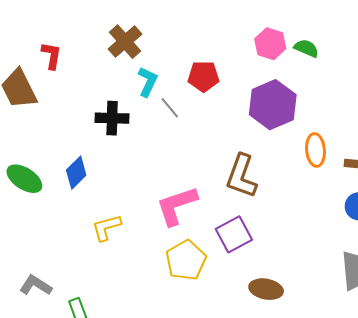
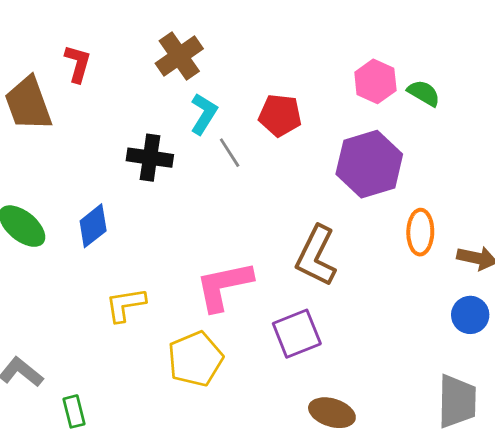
yellow pentagon: (186, 260) -> (195, 359), moved

